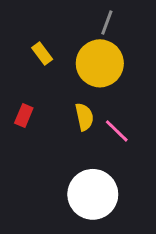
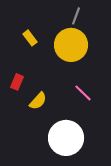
yellow semicircle: (84, 117) -> (38, 101), moved, turned 54

